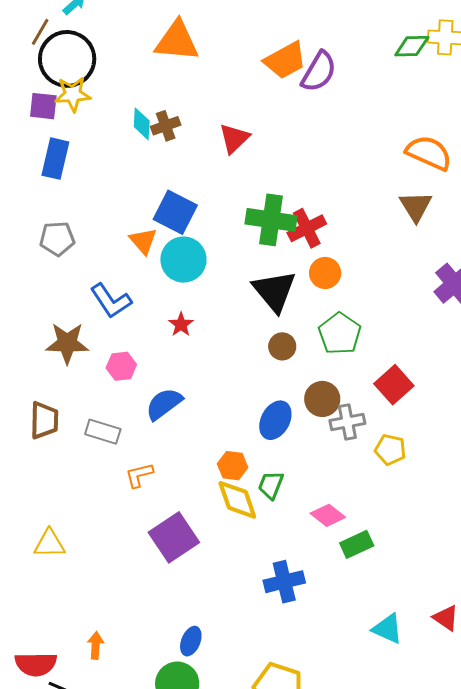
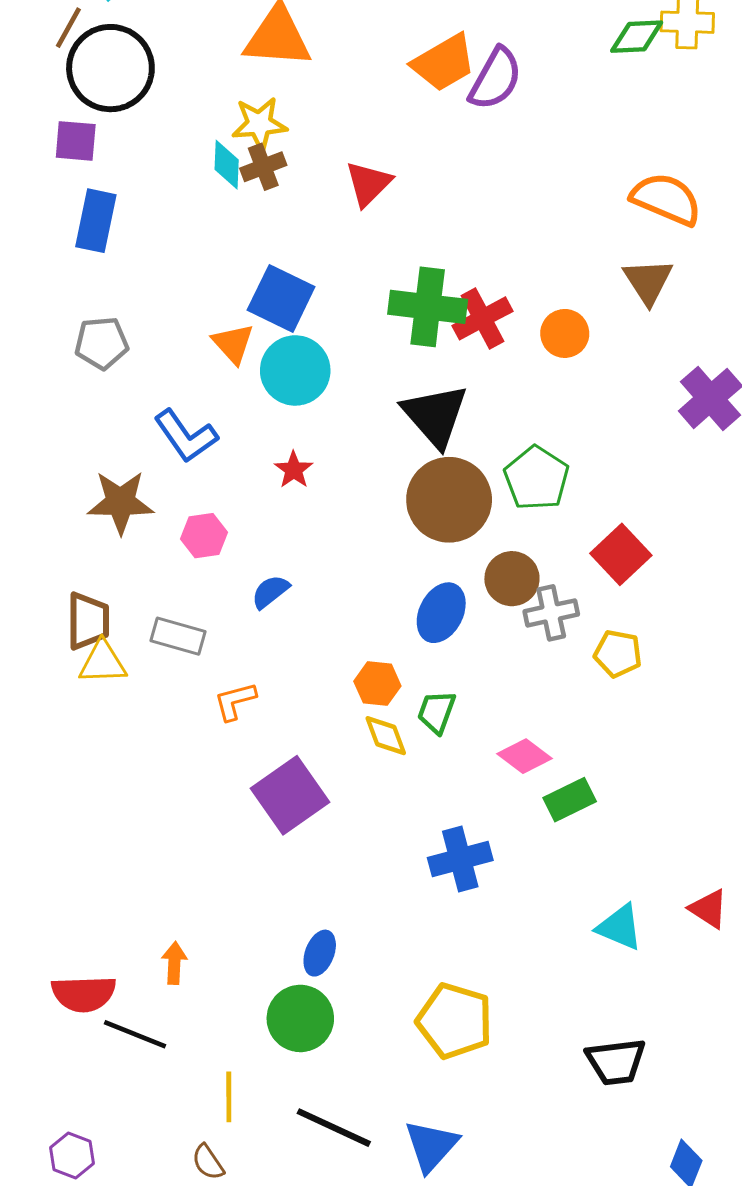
yellow star: (73, 94) -> (259, 124), moved
orange circle: (325, 273) -> (565, 333), moved
brown circle: (282, 346) -> (449, 500), size x2.0
blue semicircle: (164, 404) -> (270, 592), size x0.7
yellow diamond: (237, 500) -> (386, 736), size x0.7
yellow triangle: (49, 544) -> (103, 662), moved

